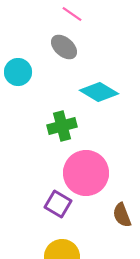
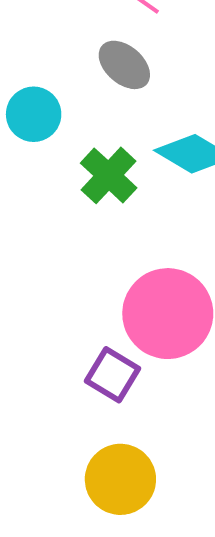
green cross: (62, 126) -> (109, 175), moved, turned -32

